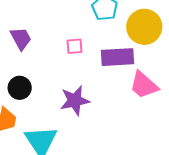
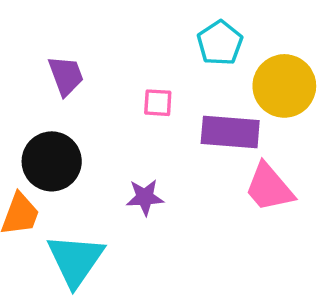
black circle: (20, 88) -> (52, 161), size x1.4
purple star: (75, 100) -> (145, 197), size x0.7

